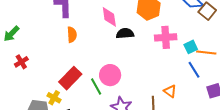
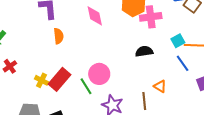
black semicircle: (125, 33) -> (144, 51), moved
pink cross: (166, 37) -> (151, 17), moved
yellow cross: (54, 98) -> (41, 80), moved

